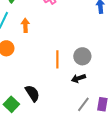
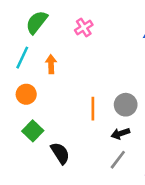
green square: (11, 104) -> (33, 131), moved
gray line: (83, 104) -> (118, 160), moved

